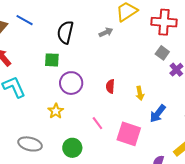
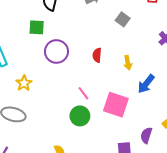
gray square: (162, 53) -> (123, 19), moved
yellow star: (56, 111) -> (24, 83), moved
green circle: (72, 148) -> (80, 116), moved

